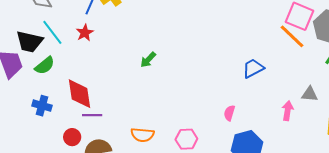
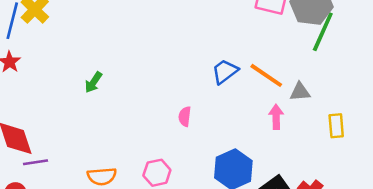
orange line: (292, 36) -> (266, 75), moved
pink semicircle: (229, 113) -> (185, 116), moved

